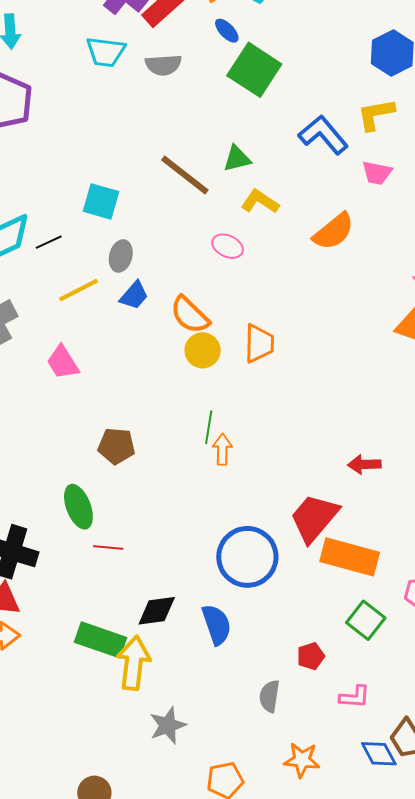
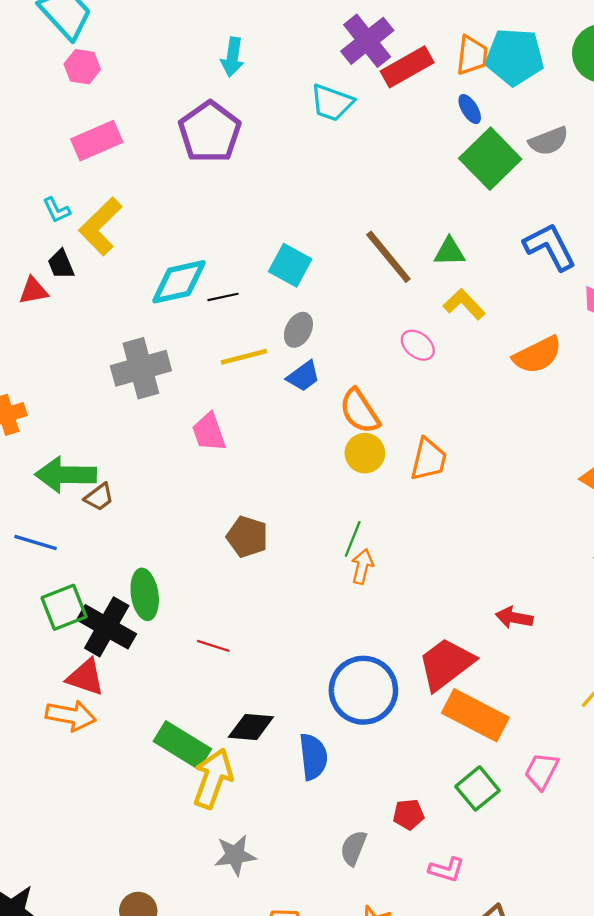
gray semicircle: (163, 65) -> (549, 141), moved, turned -30
green ellipse: (78, 507) -> (145, 594), moved

